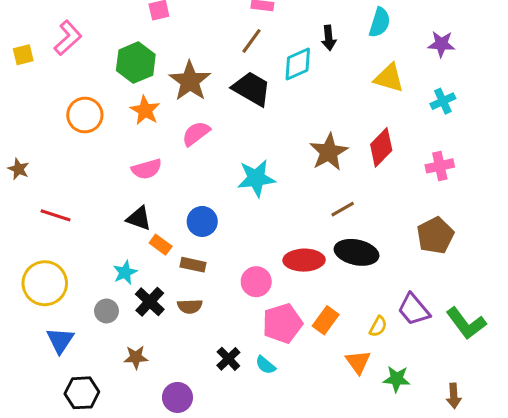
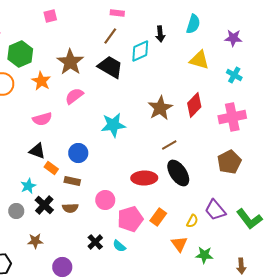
green hexagon: (136, 63) -> (20, 54), moved
cyan cross: (443, 101) -> (234, 75), turned -35
pink cross: (440, 166) -> (232, 117), size x1.5
black ellipse: (357, 252) -> (178, 173), turned 44
pink circle: (256, 282) -> (105, 200), moved

